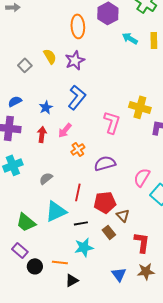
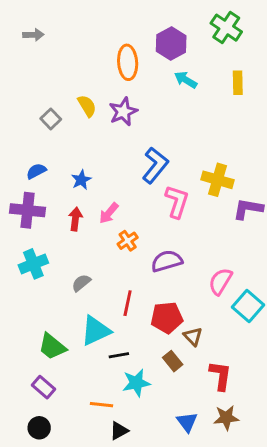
cyan arrow: (130, 38) -> (186, 80), moved
blue L-shape: (77, 97) -> (155, 165), moved
black line: (81, 223) -> (119, 355), moved
black circle: (35, 266) -> (39, 428), moved

